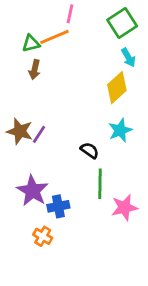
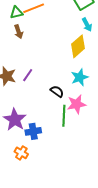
brown arrow: (35, 70) -> (19, 32), turned -32
purple line: (39, 134) -> (28, 75), moved
pink star: (124, 207) -> (76, 104), moved

